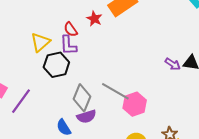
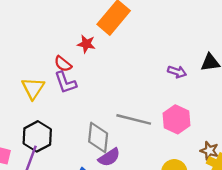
purple arrow: (173, 64) -> (177, 72), moved
black hexagon: (56, 65) -> (37, 136), moved
pink hexagon: (135, 104) -> (176, 119), moved

